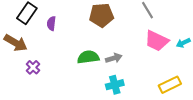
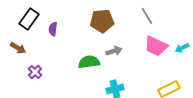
brown arrow: (16, 43) -> (18, 48), size x0.7
gray arrow: (114, 58) -> (114, 51), moved

